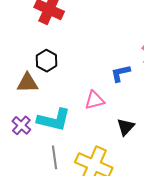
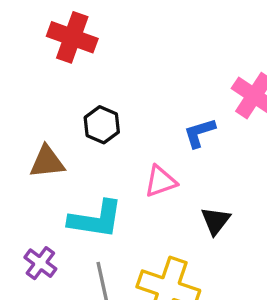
black hexagon: (47, 61) -> (102, 125), moved
purple cross: (21, 125) -> (40, 263), moved

